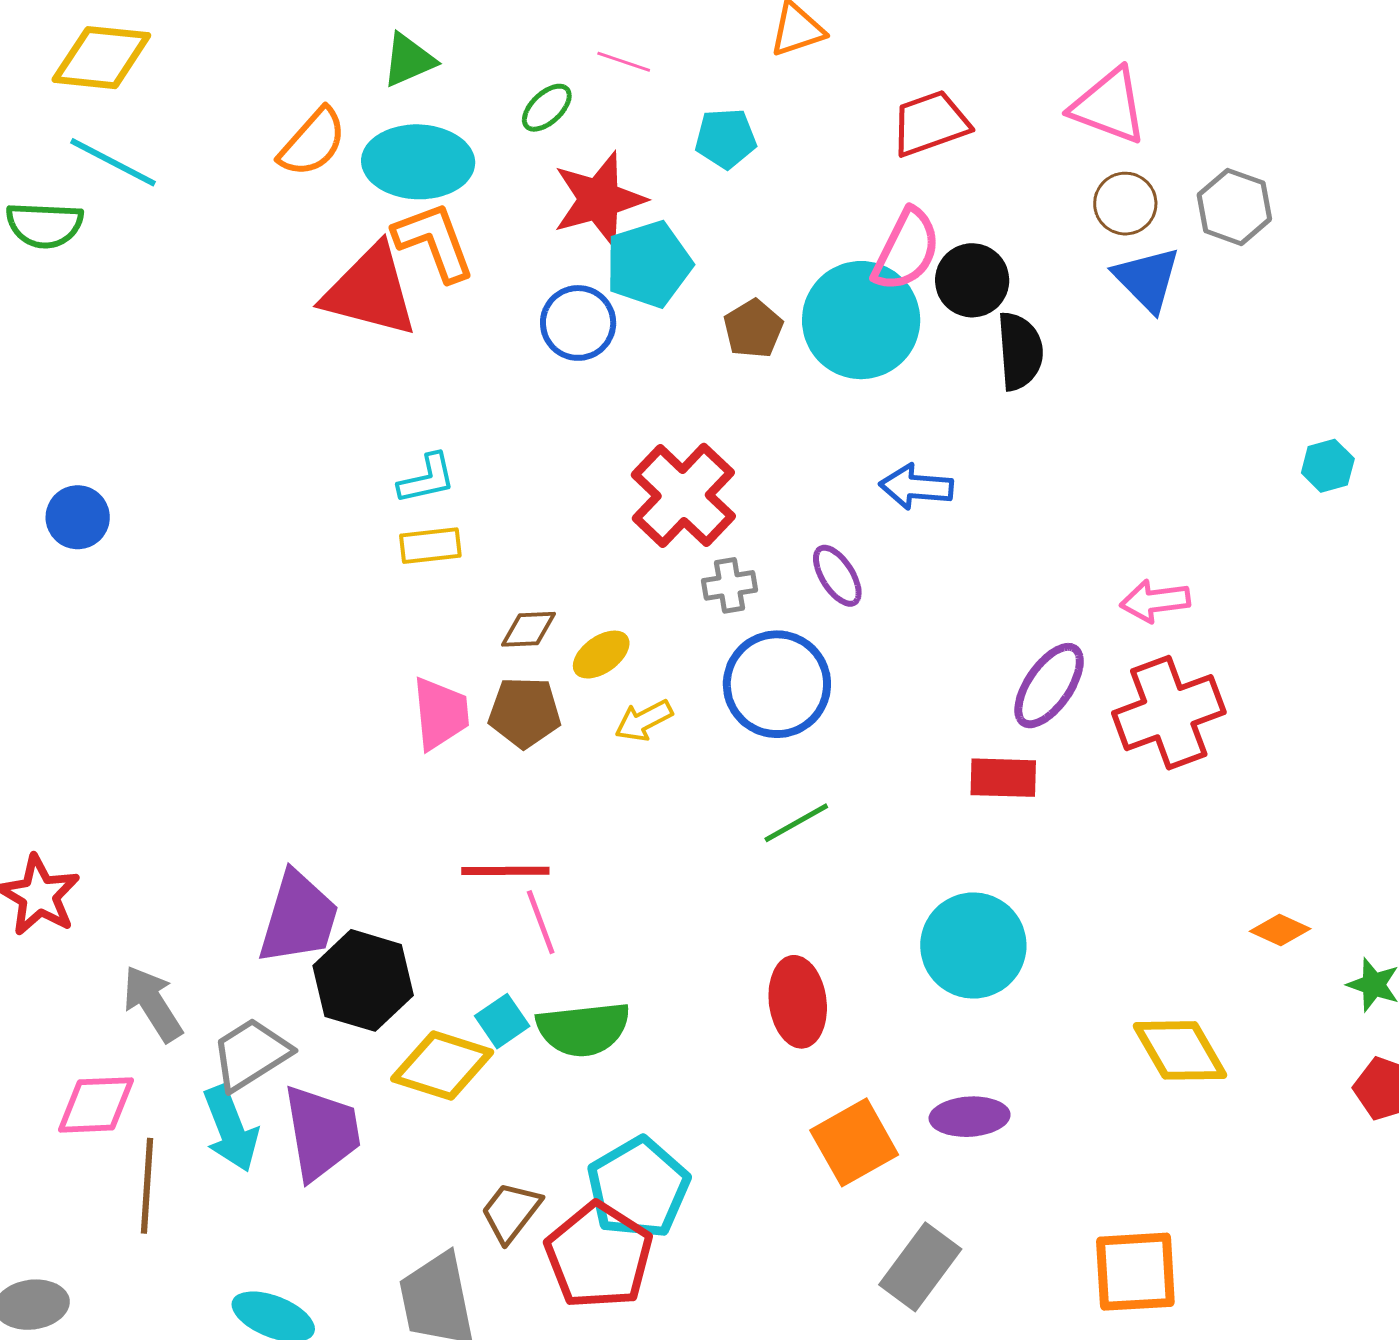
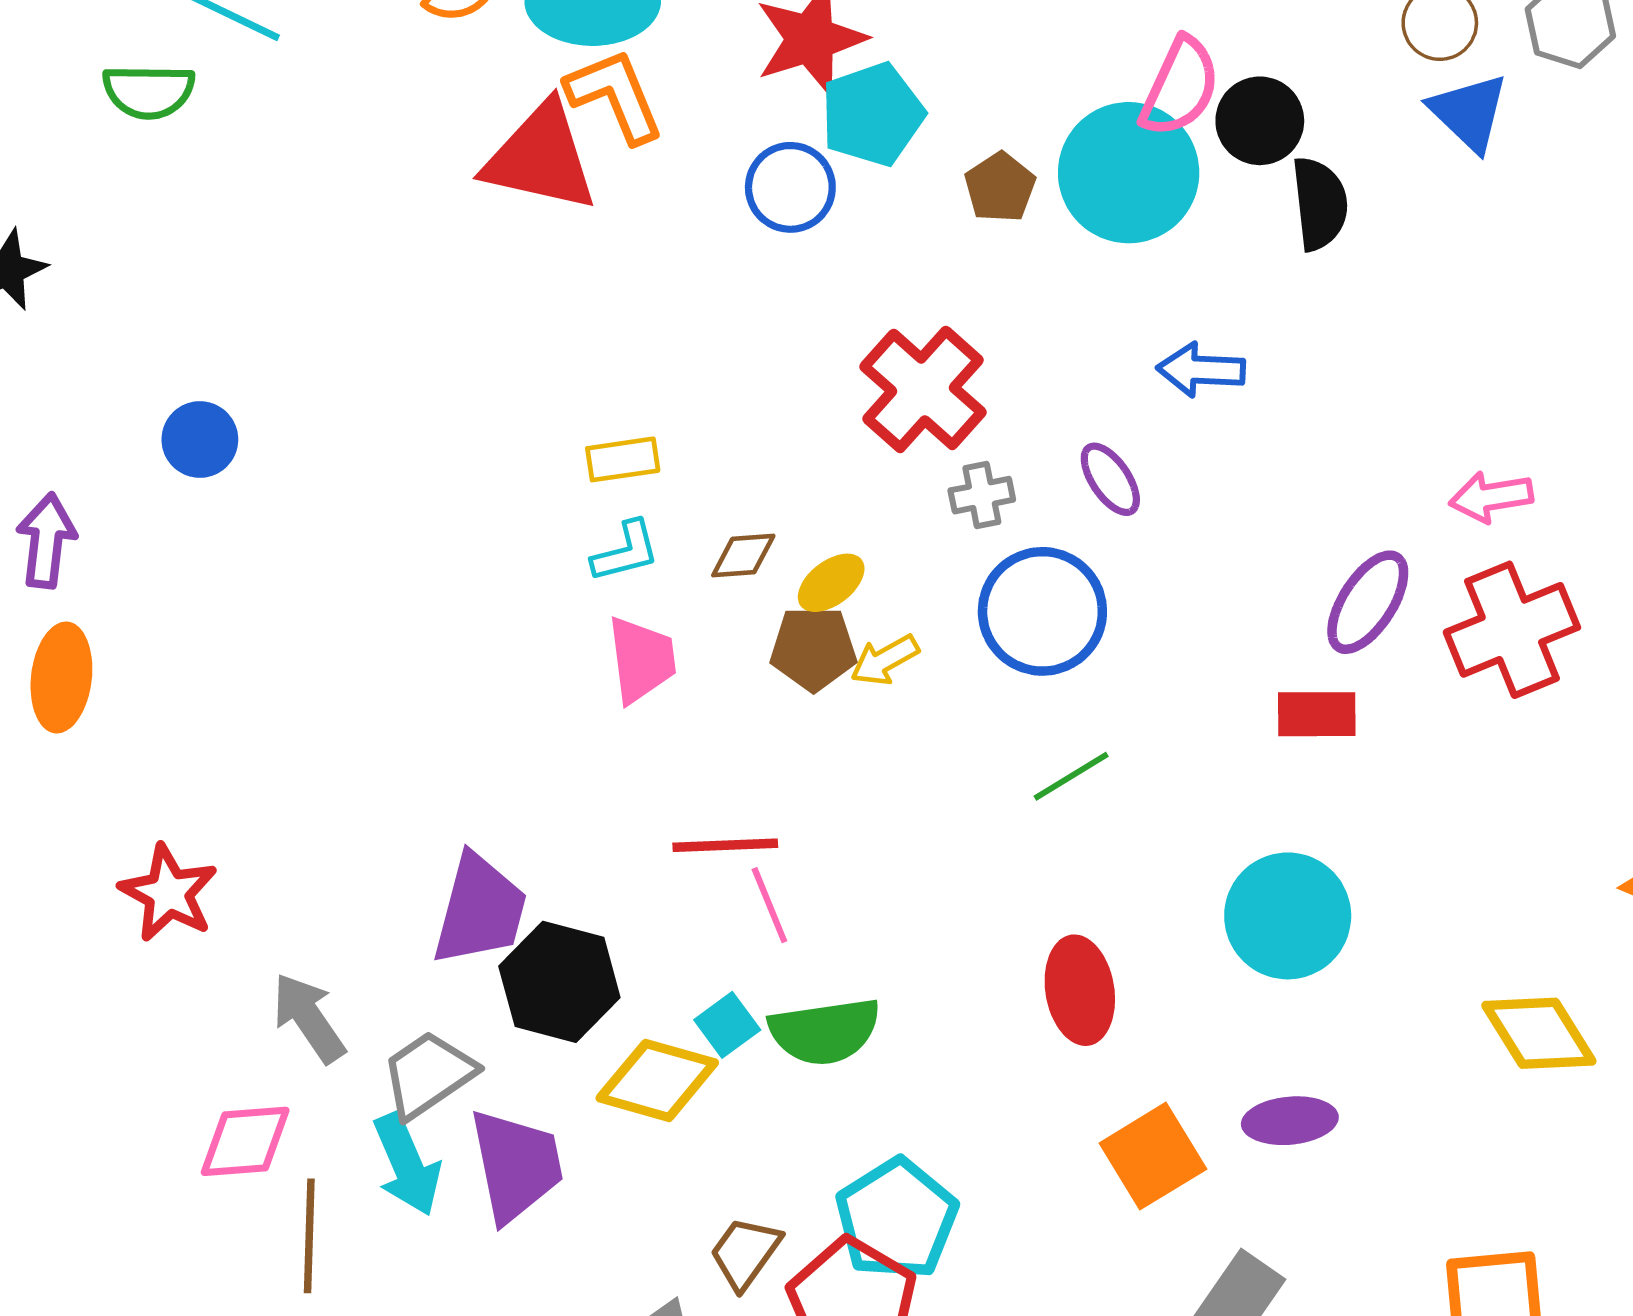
cyan L-shape: (427, 479) -> (626, 552), moved
brown pentagon: (525, 712) -> (813, 649), moved

